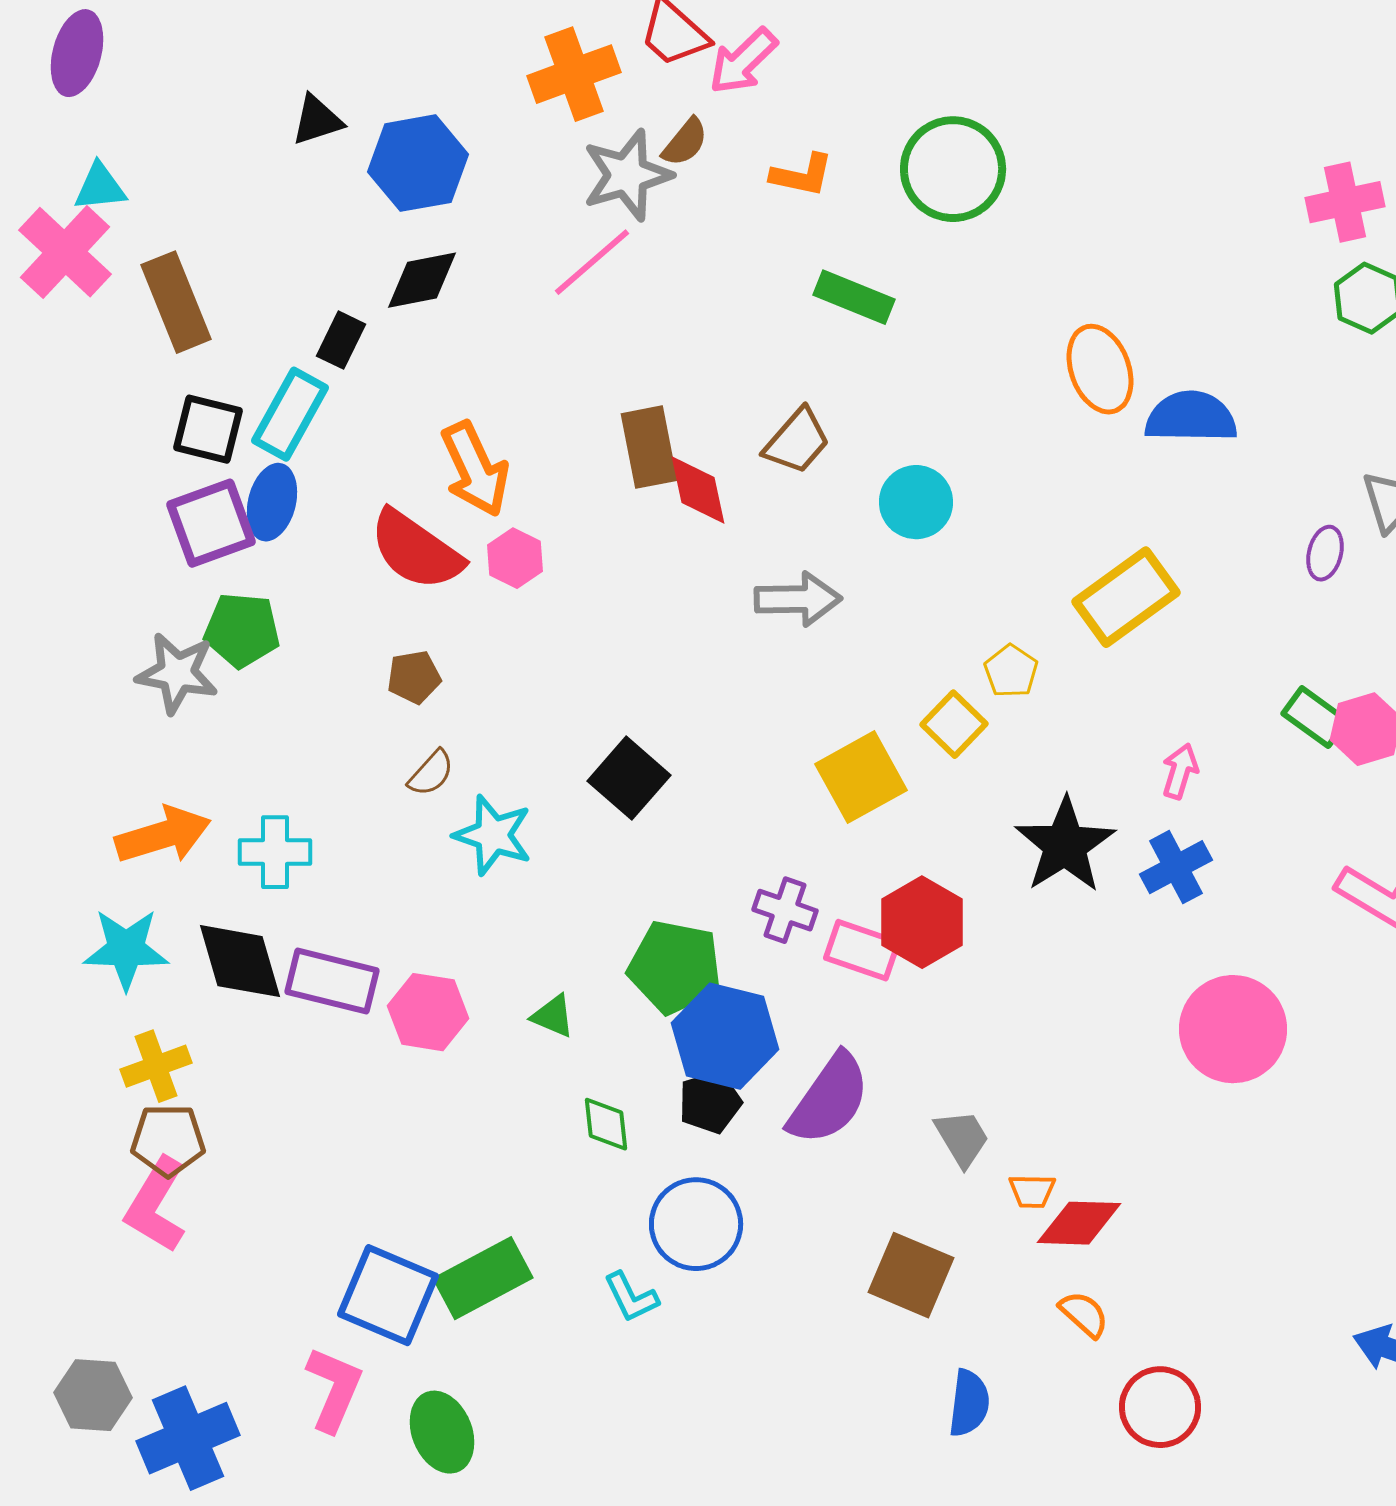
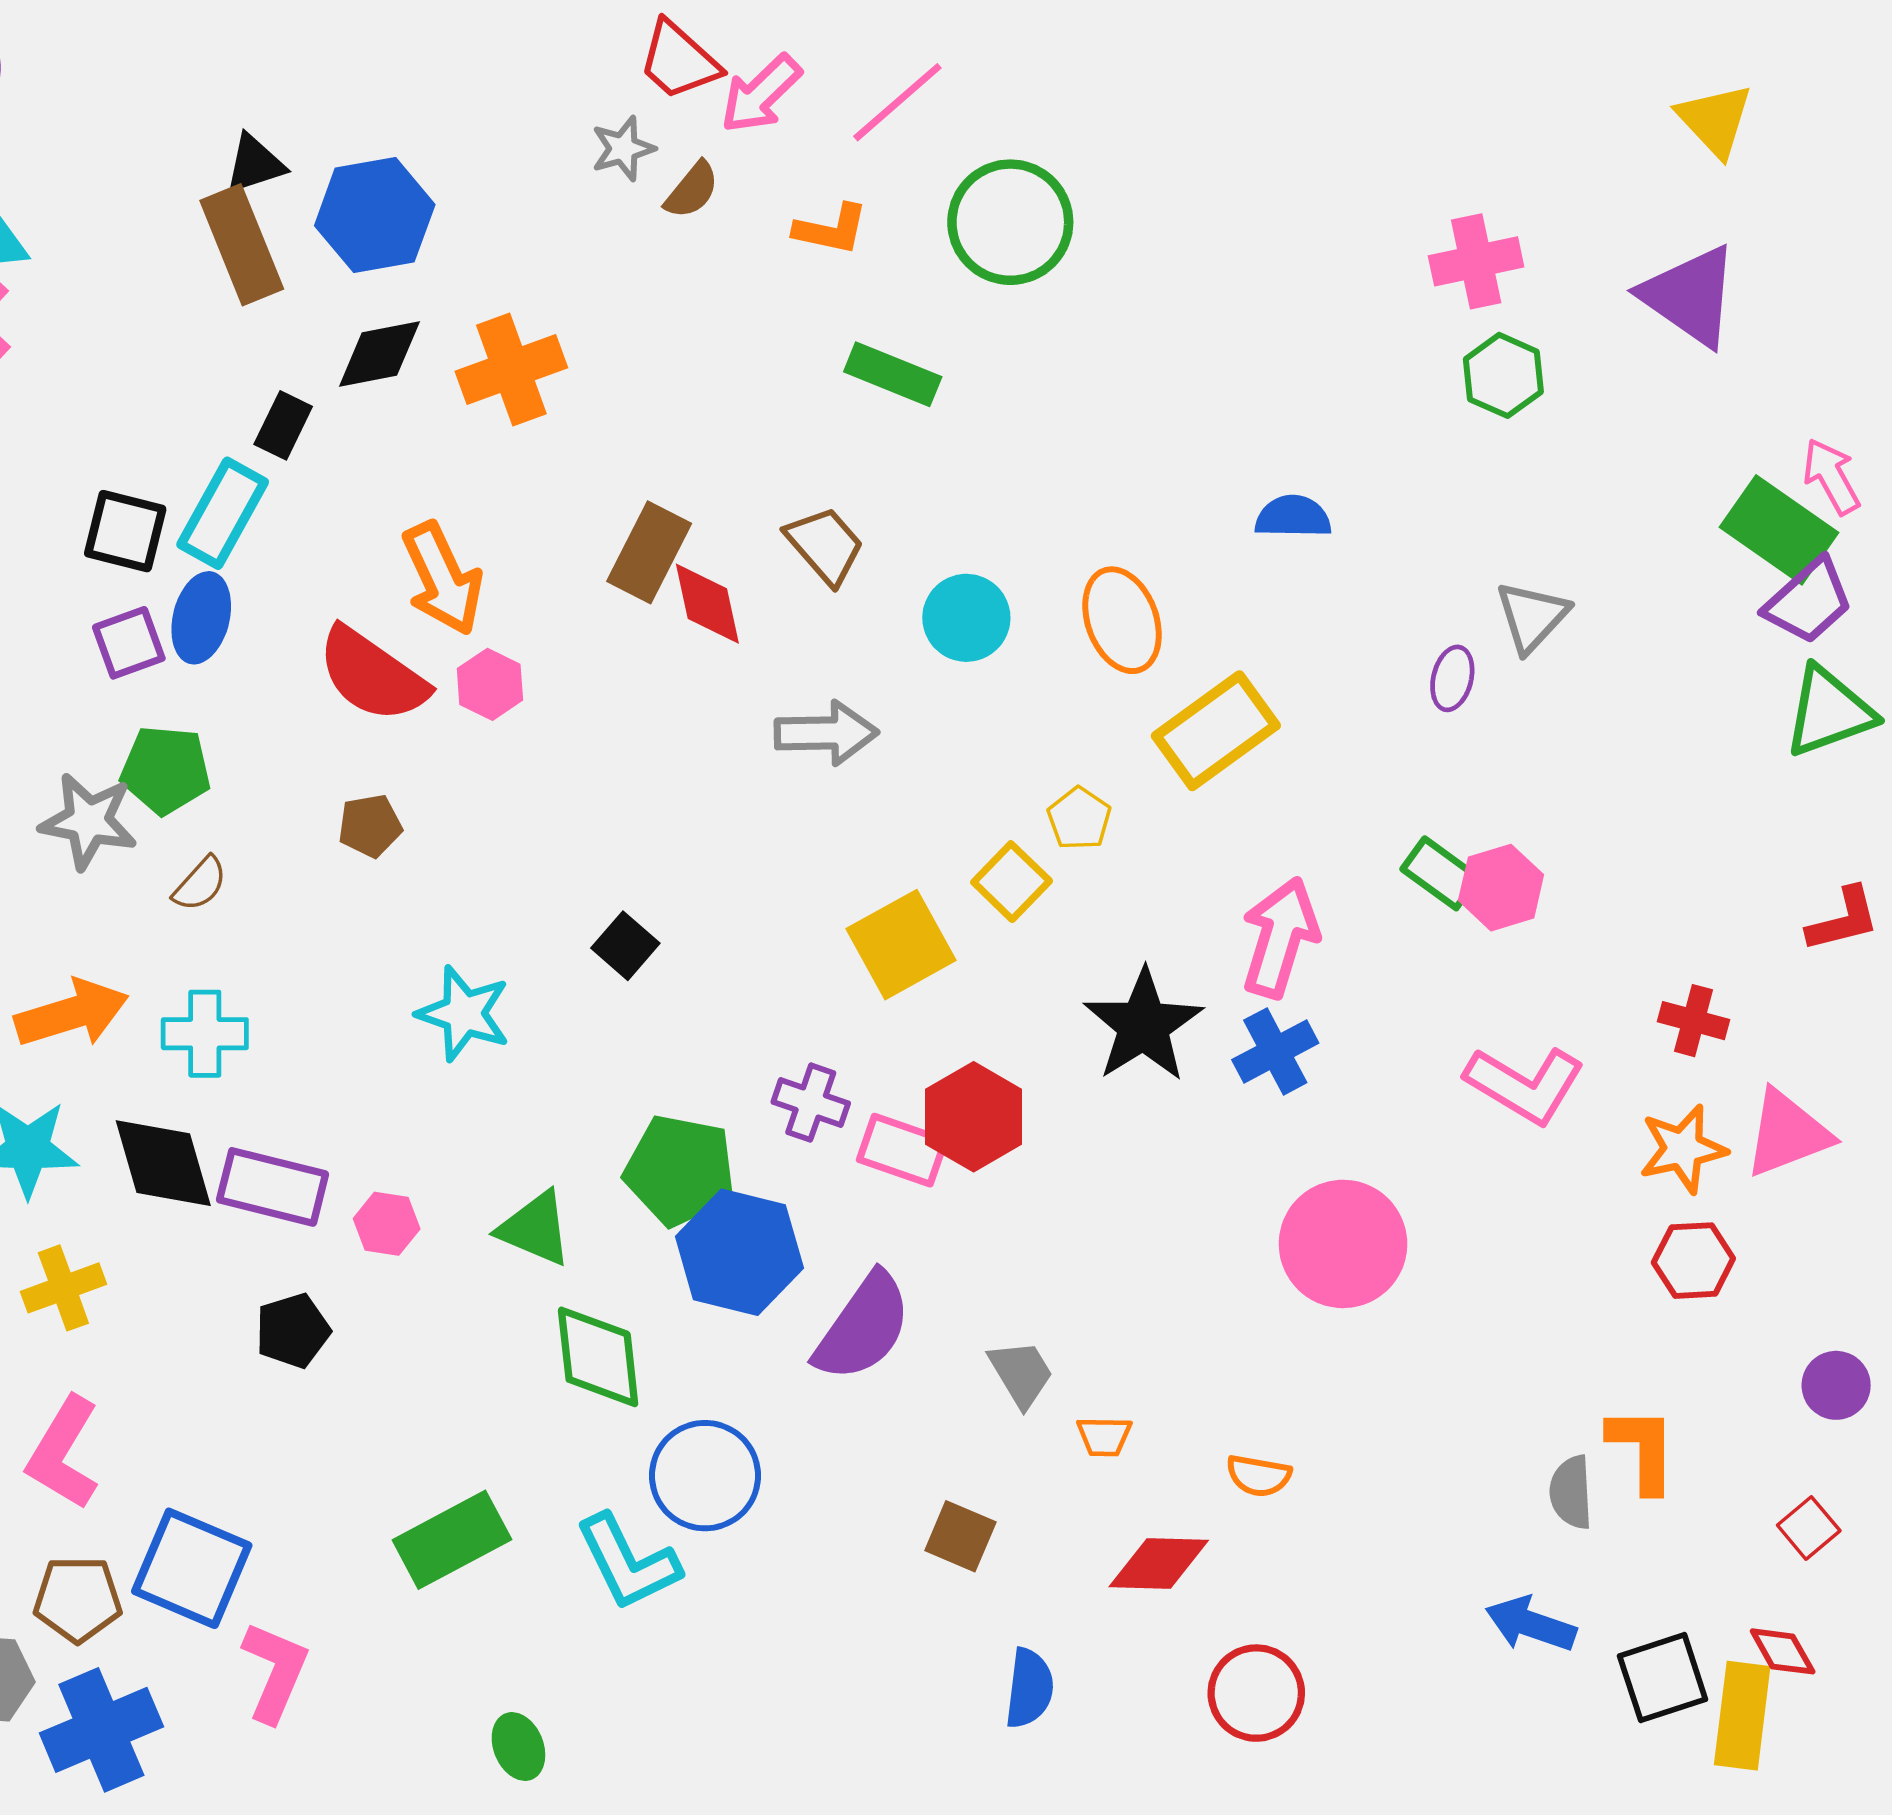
orange cross: (574, 74) -> (511, 370), moved
gray star: (627, 175) -> (623, 149), moved, size x0.6
pink line: (592, 262) -> (897, 102), moved
brown rectangle: (176, 302) -> (242, 245), moved
orange ellipse: (1100, 369) -> (1122, 620), moved
blue semicircle: (1191, 417) -> (1293, 517), size x0.7
brown trapezoid: (797, 441) -> (825, 545), turned -82
brown rectangle: (649, 447) -> (649, 552), turned 38
purple square: (211, 523) -> (129, 643), size x0.7
pink arrow: (1180, 771) -> (1280, 937), size x1.8
brown semicircle: (431, 773) -> (200, 884), moved
black square: (629, 778) -> (625, 946), size x0.7
pink hexagon: (428, 1012) -> (387, 1224), size x0.7
green triangle: (553, 1016) -> (535, 1229), size x1.5
black pentagon: (710, 1102) -> (293, 1331), moved
green diamond: (606, 1124) -> (598, 1357), size x1.6
brown pentagon: (168, 1140) -> (78, 1599), moved
red diamond: (1079, 1223) -> (1159, 1564), moved
brown square: (911, 1275) -> (960, 1536), size x0.7
blue square: (388, 1295) -> (192, 1568), moved
cyan L-shape: (631, 1297) -> (628, 1562), size x1.6
orange semicircle: (1084, 1314) -> (1259, 1476), moved, turned 148
green ellipse: (442, 1432) -> (518, 1747), moved, size x0.7

